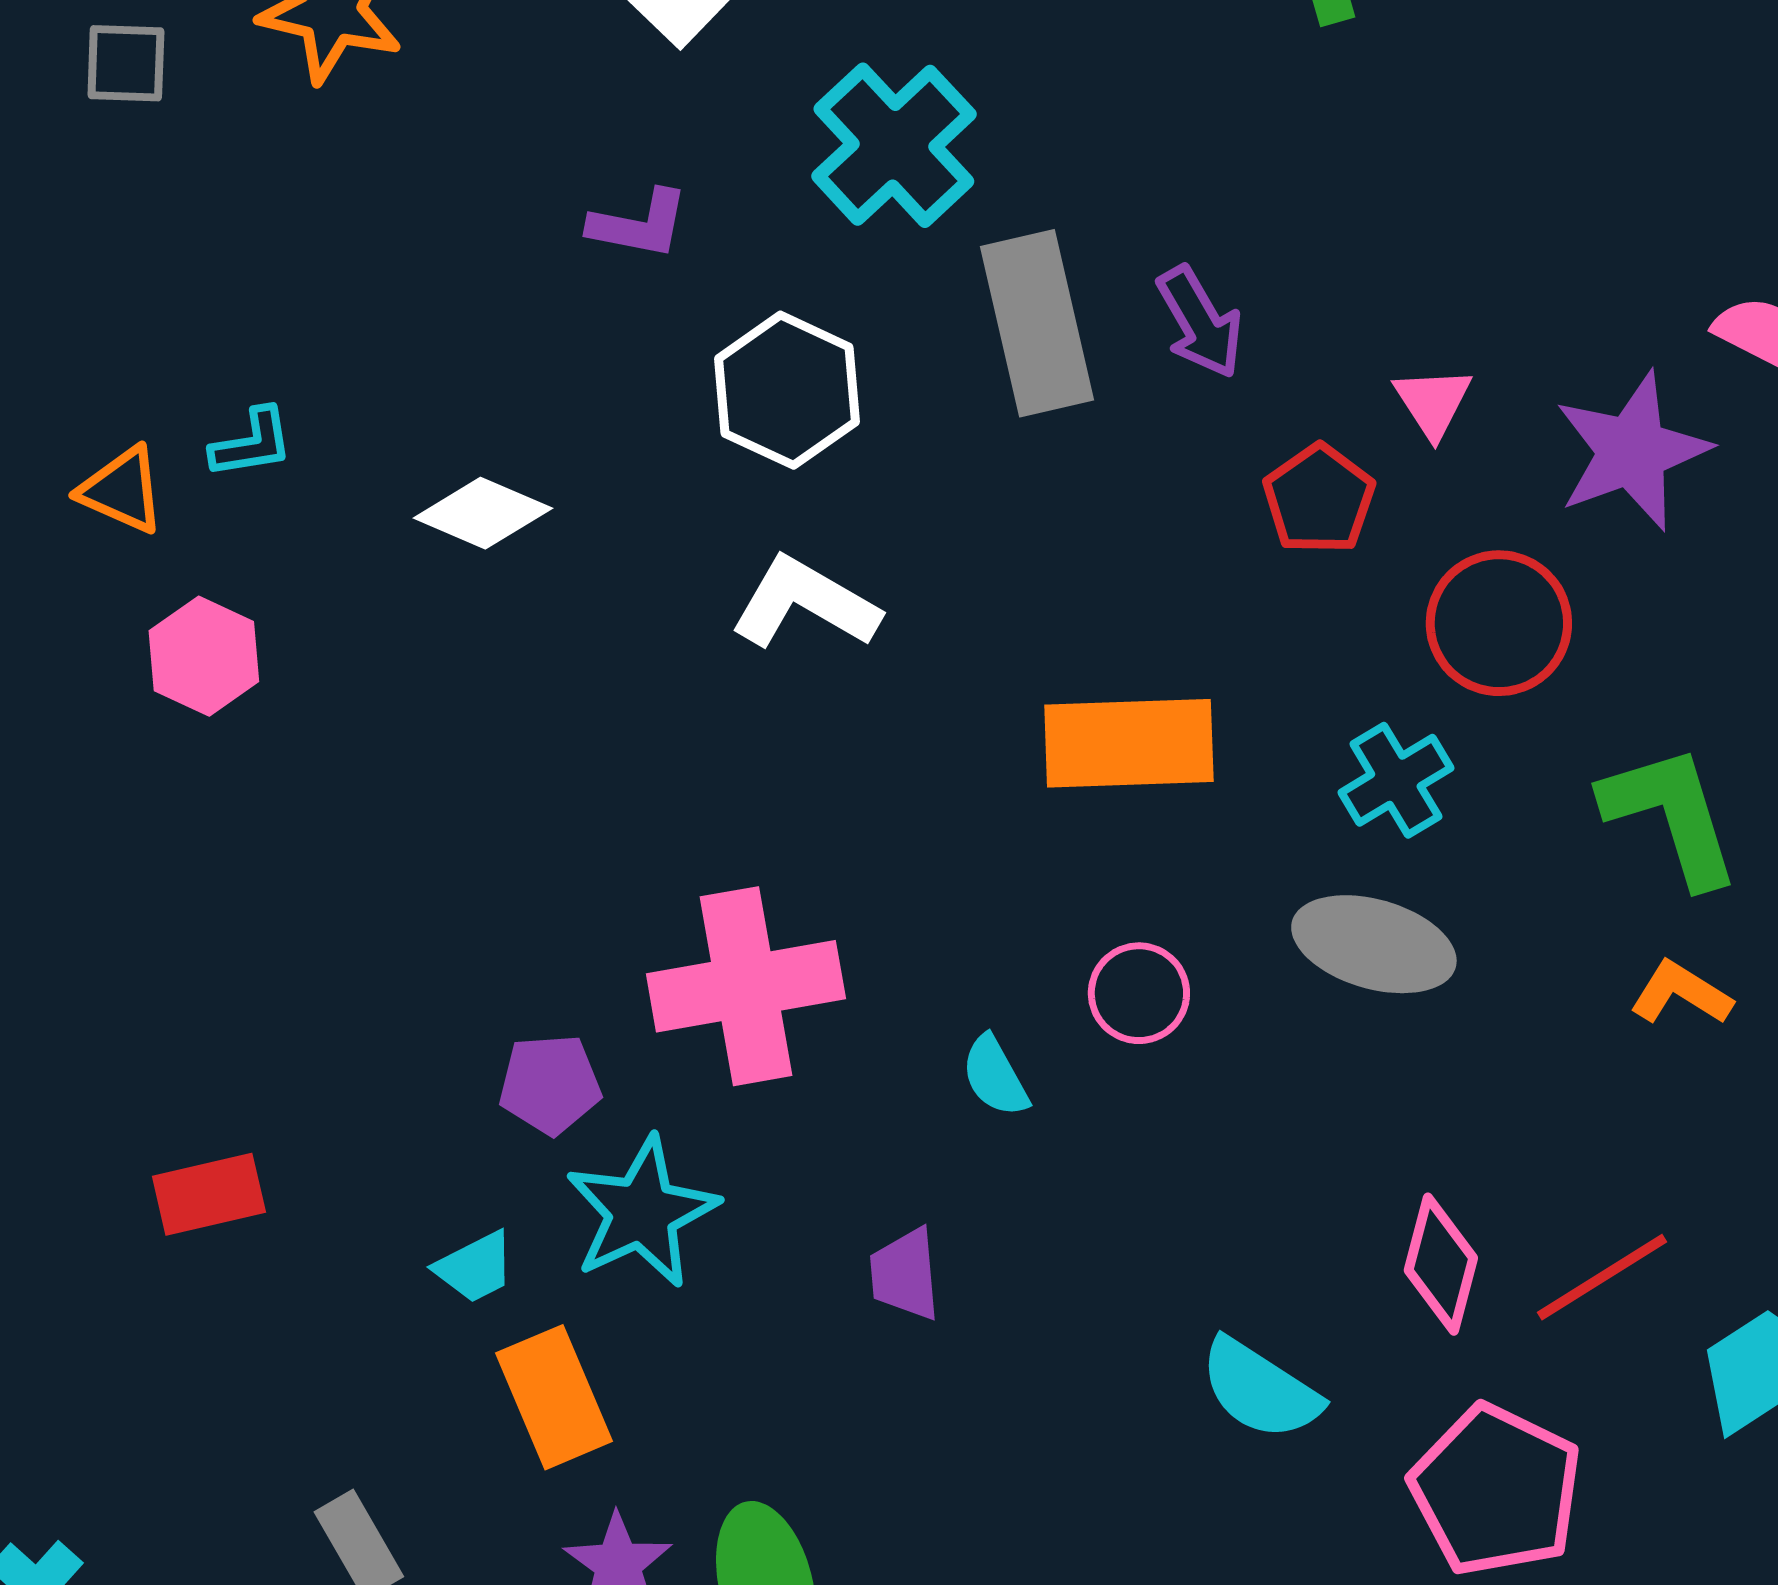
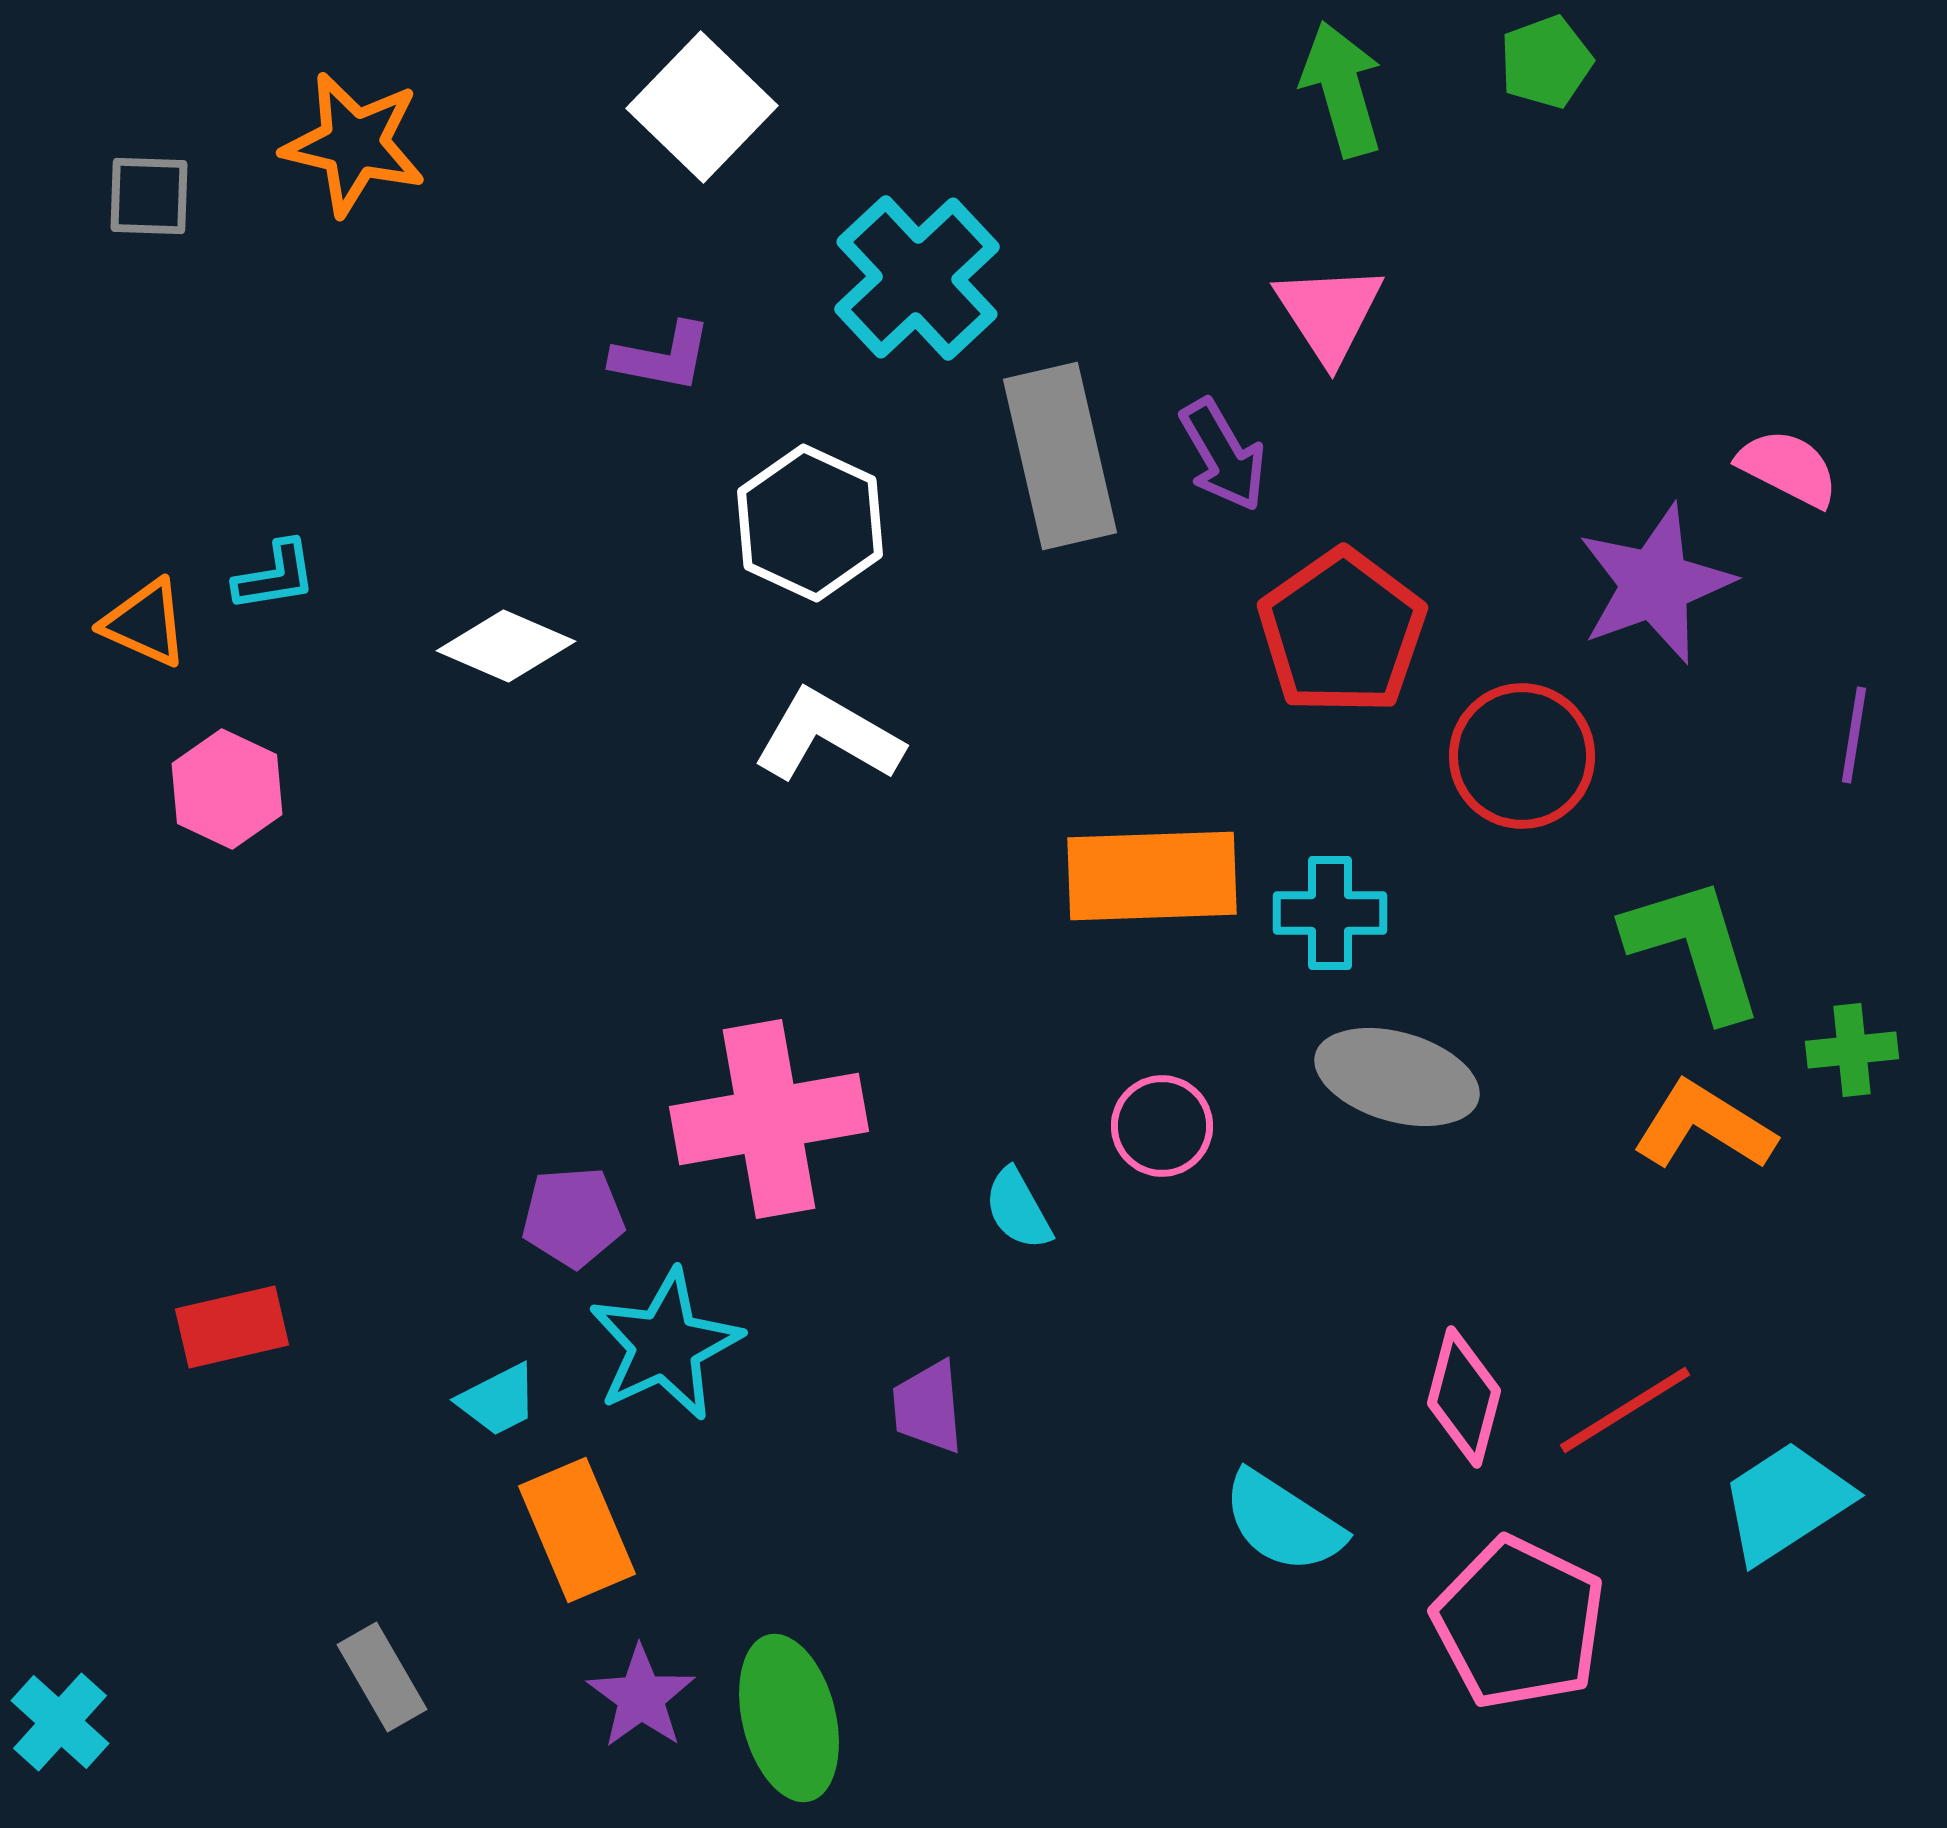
pink triangle: (1433, 402) -> (1329, 313), moved, size x1.4
red pentagon: (1319, 499) -> (1342, 632), size x1.5
cyan cross: (1396, 780) -> (1330, 913), moved, turned 31
orange L-shape: (1681, 993) -> (1704, 1126), size x1.4

